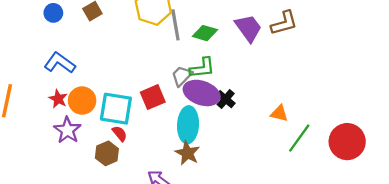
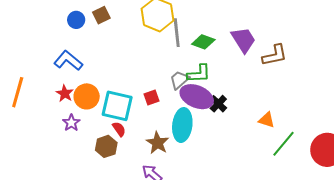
blue circle: (53, 13) -> (76, 20), moved
brown L-shape: (284, 23) -> (275, 55), moved
red square: (153, 97) -> (152, 98), size x0.7
purple star: (67, 130) -> (71, 123), size x0.7
brown star: (187, 153) -> (157, 143), moved

